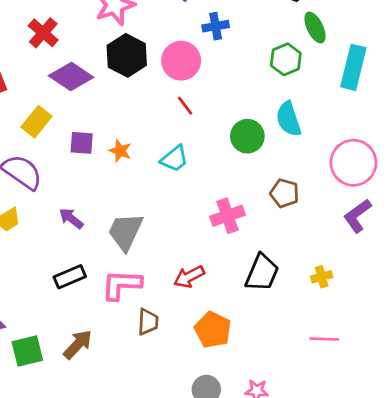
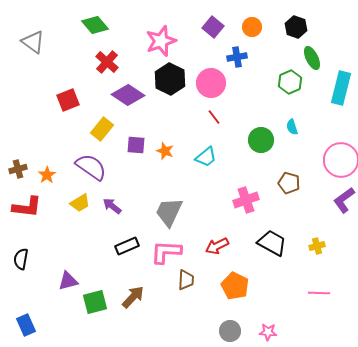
cyan semicircle: (288, 119) -> (292, 127), size x0.6
purple arrow: (71, 218) -> (112, 206), moved
black trapezoid: (262, 273) -> (272, 243), turned -84

